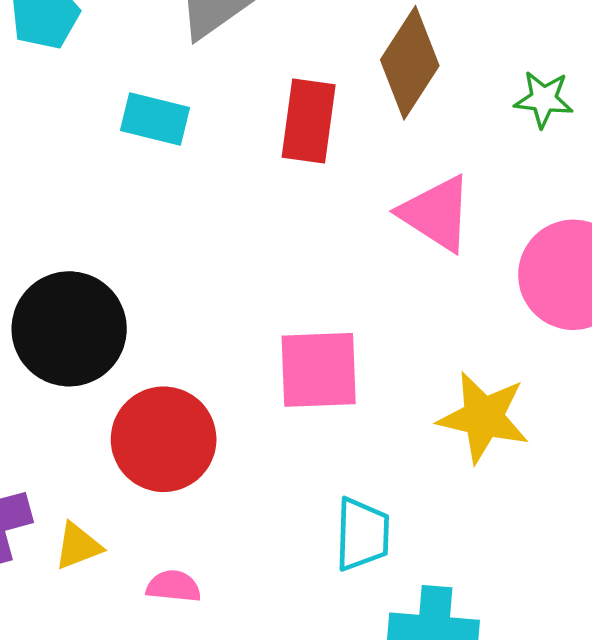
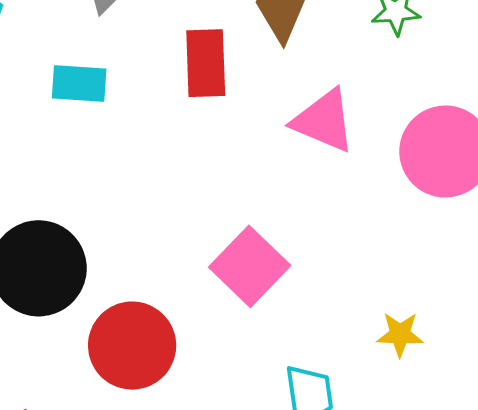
pink square: (319, 370) -> (250, 266), turned -34
yellow star: (483, 417) -> (400, 334), moved, size x0.6

